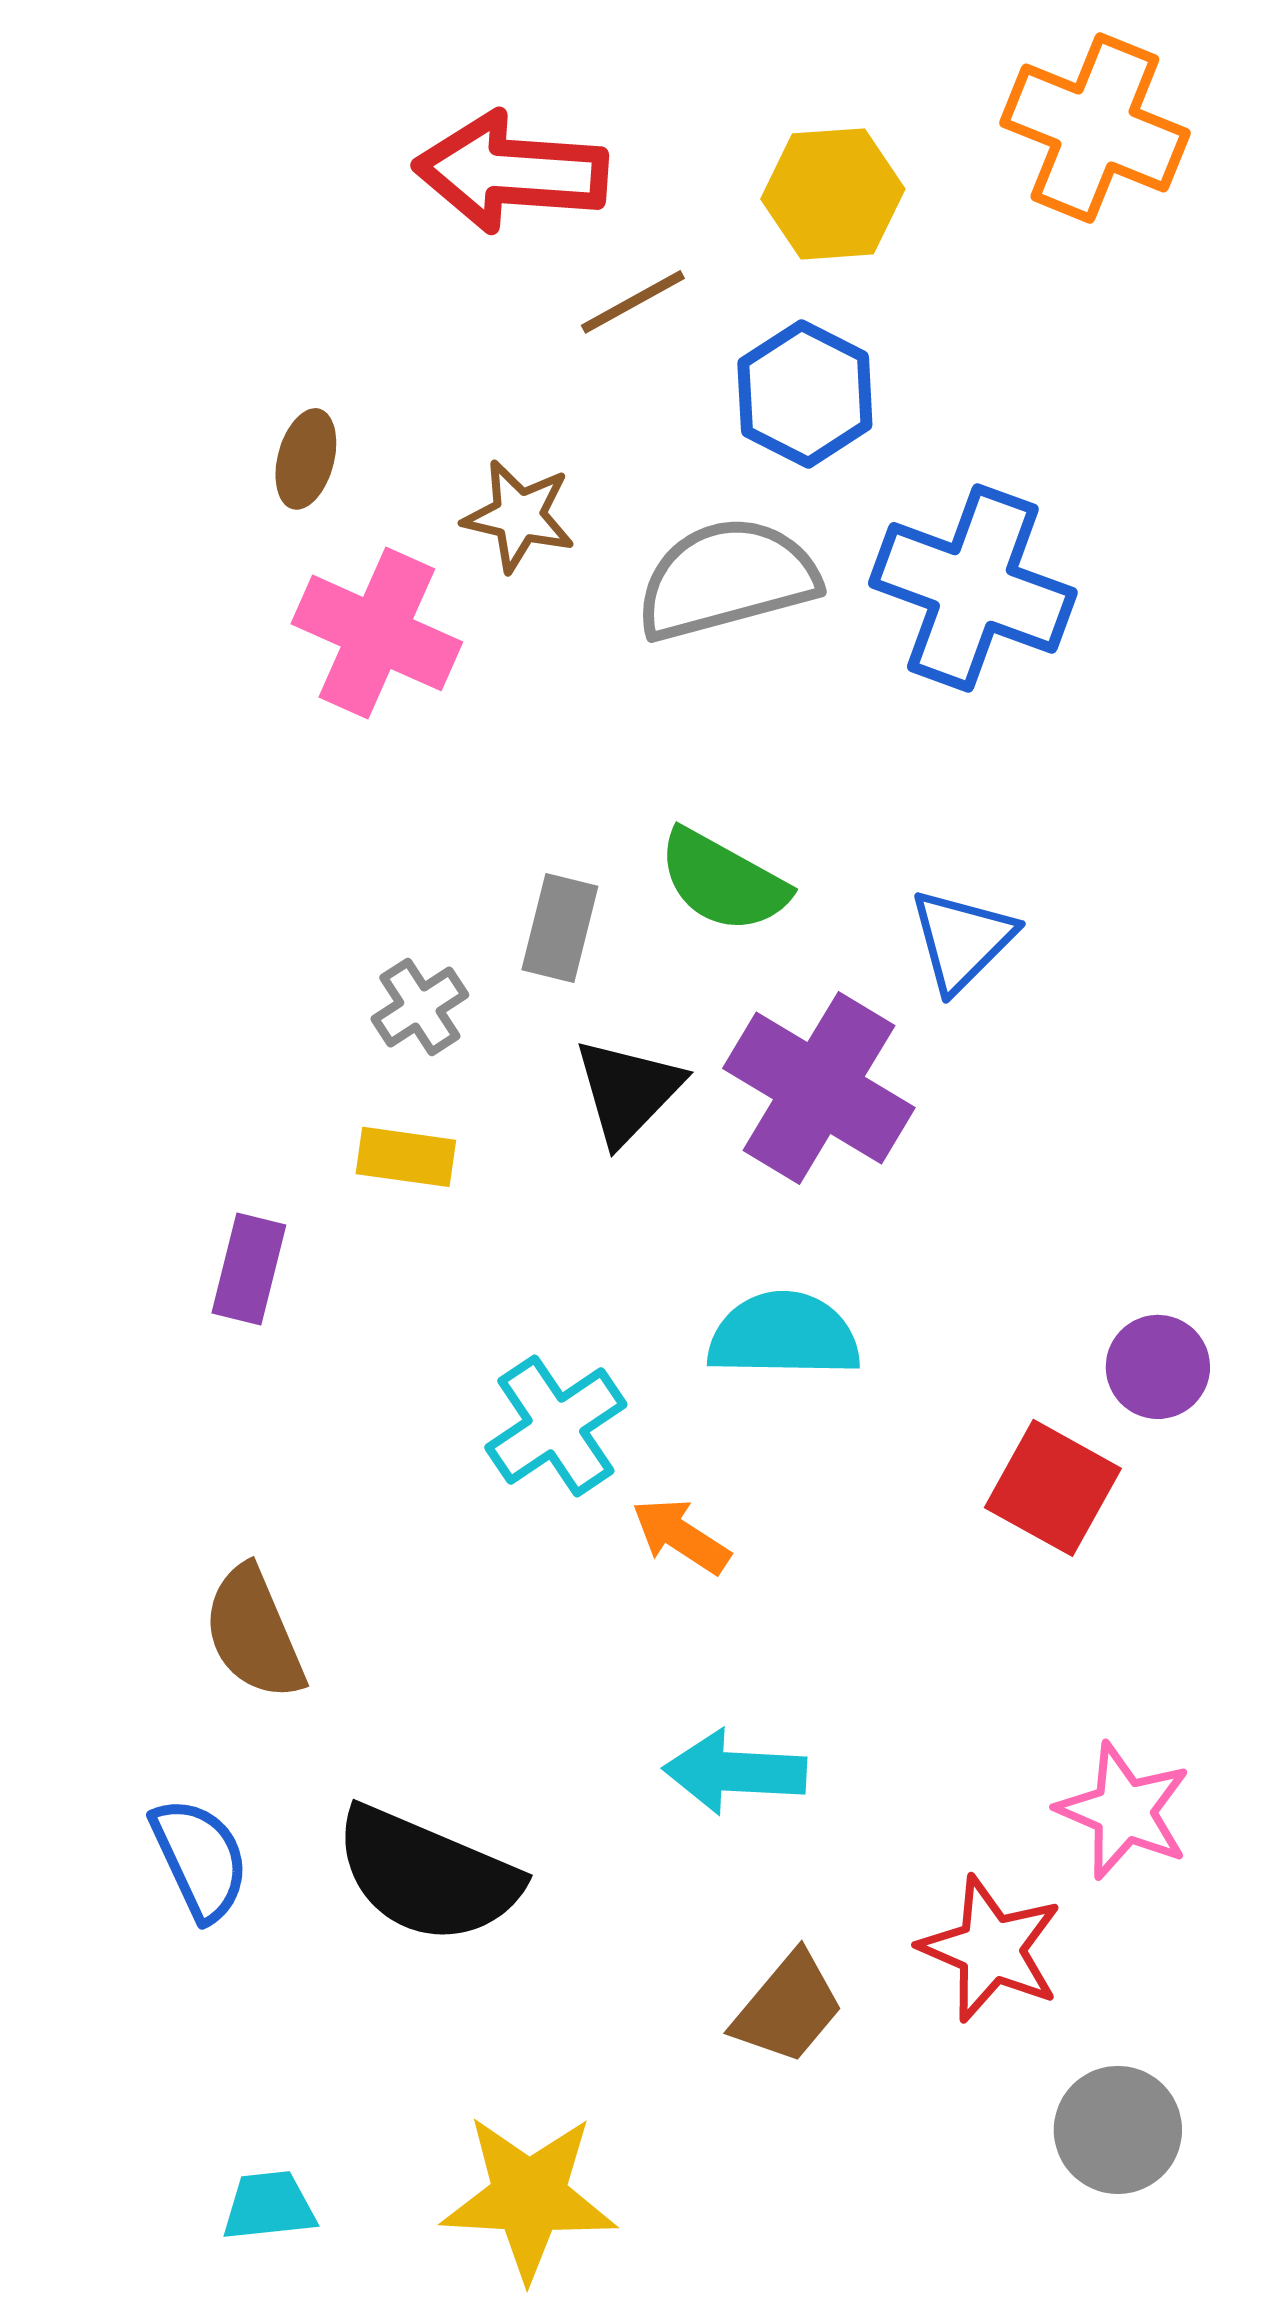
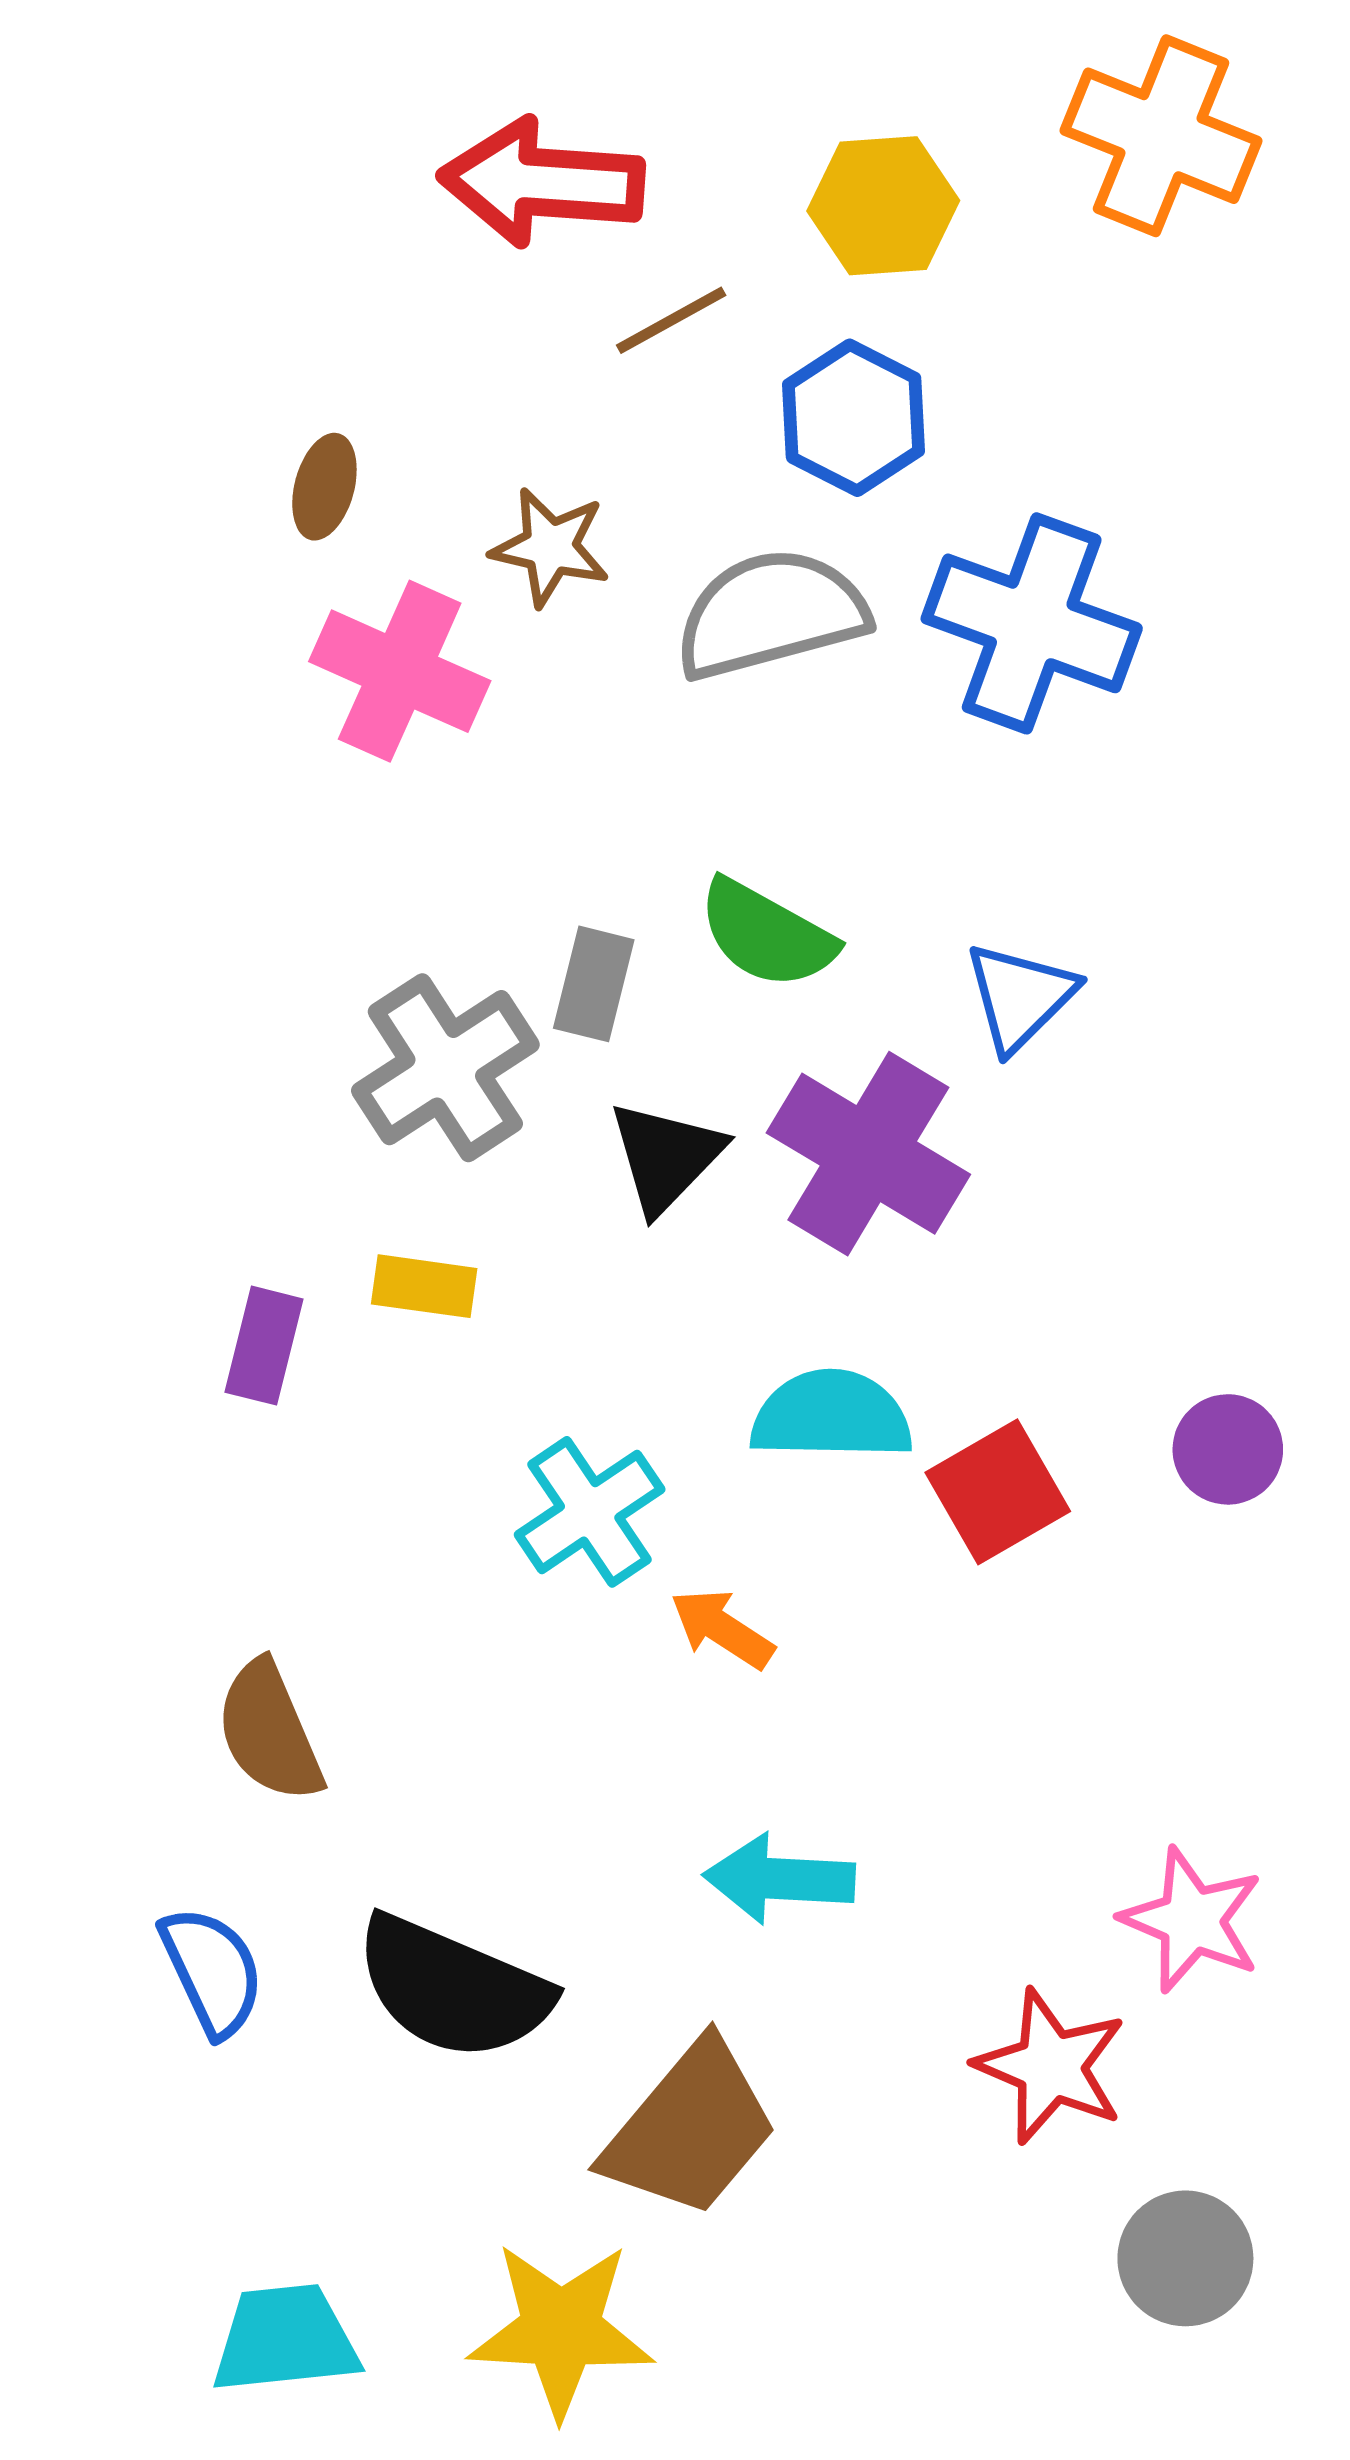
gray cross: (420, 1007) -> (445, 1068), size x1.8
yellow rectangle: (406, 1157) -> (424, 1286), moved
red square: (1053, 1488) -> (998, 1492), moved, turned 31
brown trapezoid: (788, 2008) -> (690, 2129), moved, size x1.5
cyan trapezoid: (269, 2206) -> (285, 2339), size x1.5

